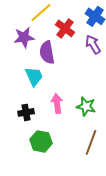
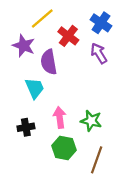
purple star: (24, 37) -> (24, 46), turned 30
green hexagon: (41, 141) -> (64, 148), moved

